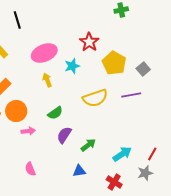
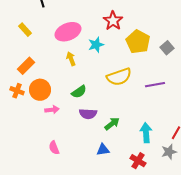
purple line: (131, 95) -> (155, 85), moved
purple semicircle: (64, 135) -> (88, 114), turned -120
cyan arrow: (122, 154) -> (146, 133), turned -60

